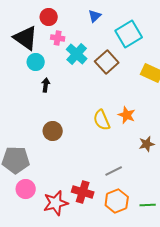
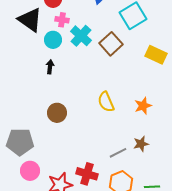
cyan circle: (36, 62) -> (53, 40), moved
orange star: (127, 115) -> (143, 106), moved, turned 30
brown star: (147, 144) -> (141, 144), moved

